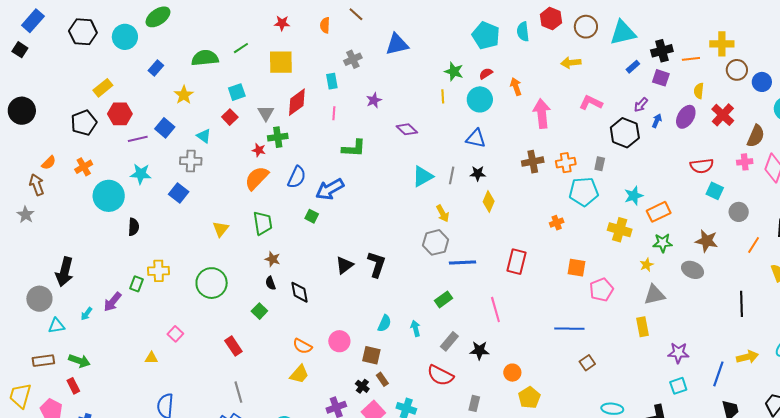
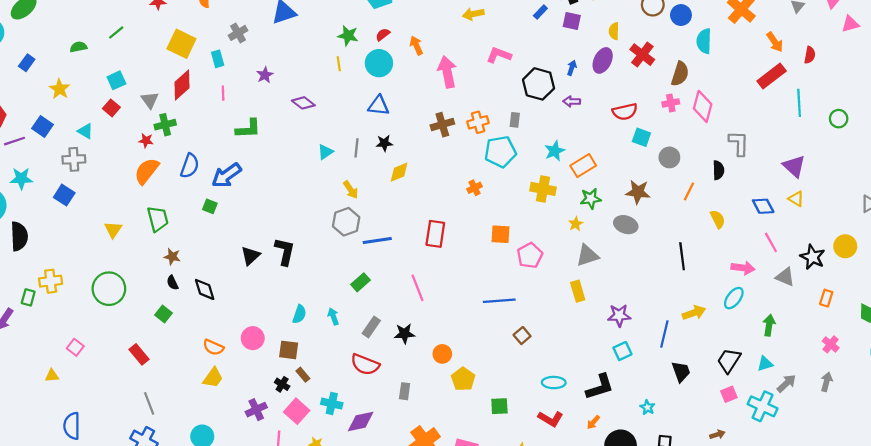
green semicircle: (205, 58) -> (78, 47), size x0.6
yellow square: (281, 62) -> (181, 44), moved, turned 32
purple arrow: (641, 105) -> (572, 101), moved, turned 56
cyan triangle: (423, 176) -> (325, 152), size x0.7
yellow diamond: (489, 201) -> (399, 172), turned 50
black semicircle: (134, 227) -> (19, 236), size x1.5

